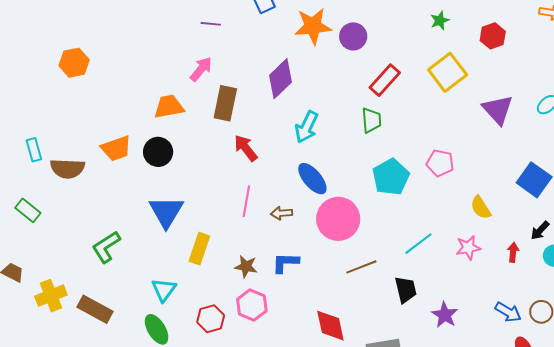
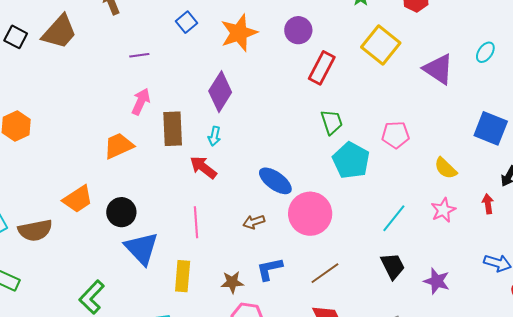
purple circle: (353, 36) -> (298, 30), moved
green trapezoid: (371, 120) -> (332, 122), moved
cyan arrow: (307, 127) -> (214, 136), moved, size x0.6
black circle: (158, 152) -> (121, 212), moved
pink line: (246, 201) -> (196, 222), moved
brown line: (361, 267) -> (325, 273), moved

